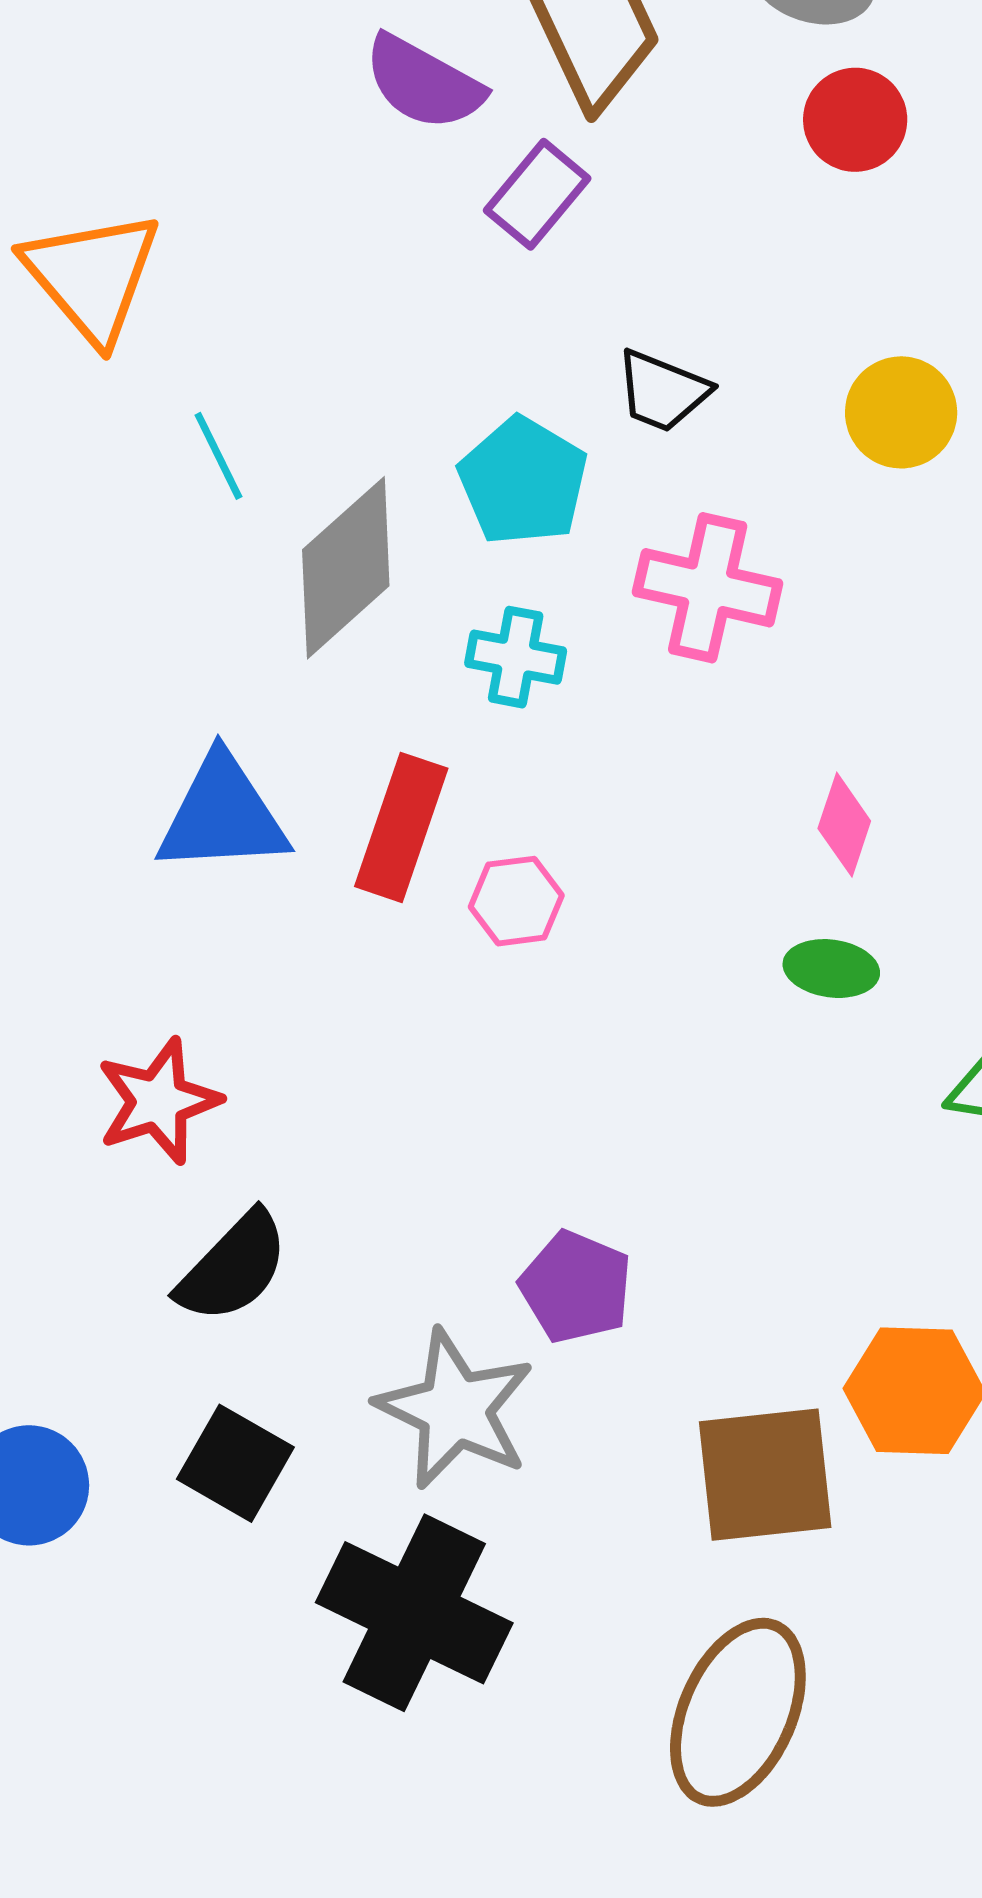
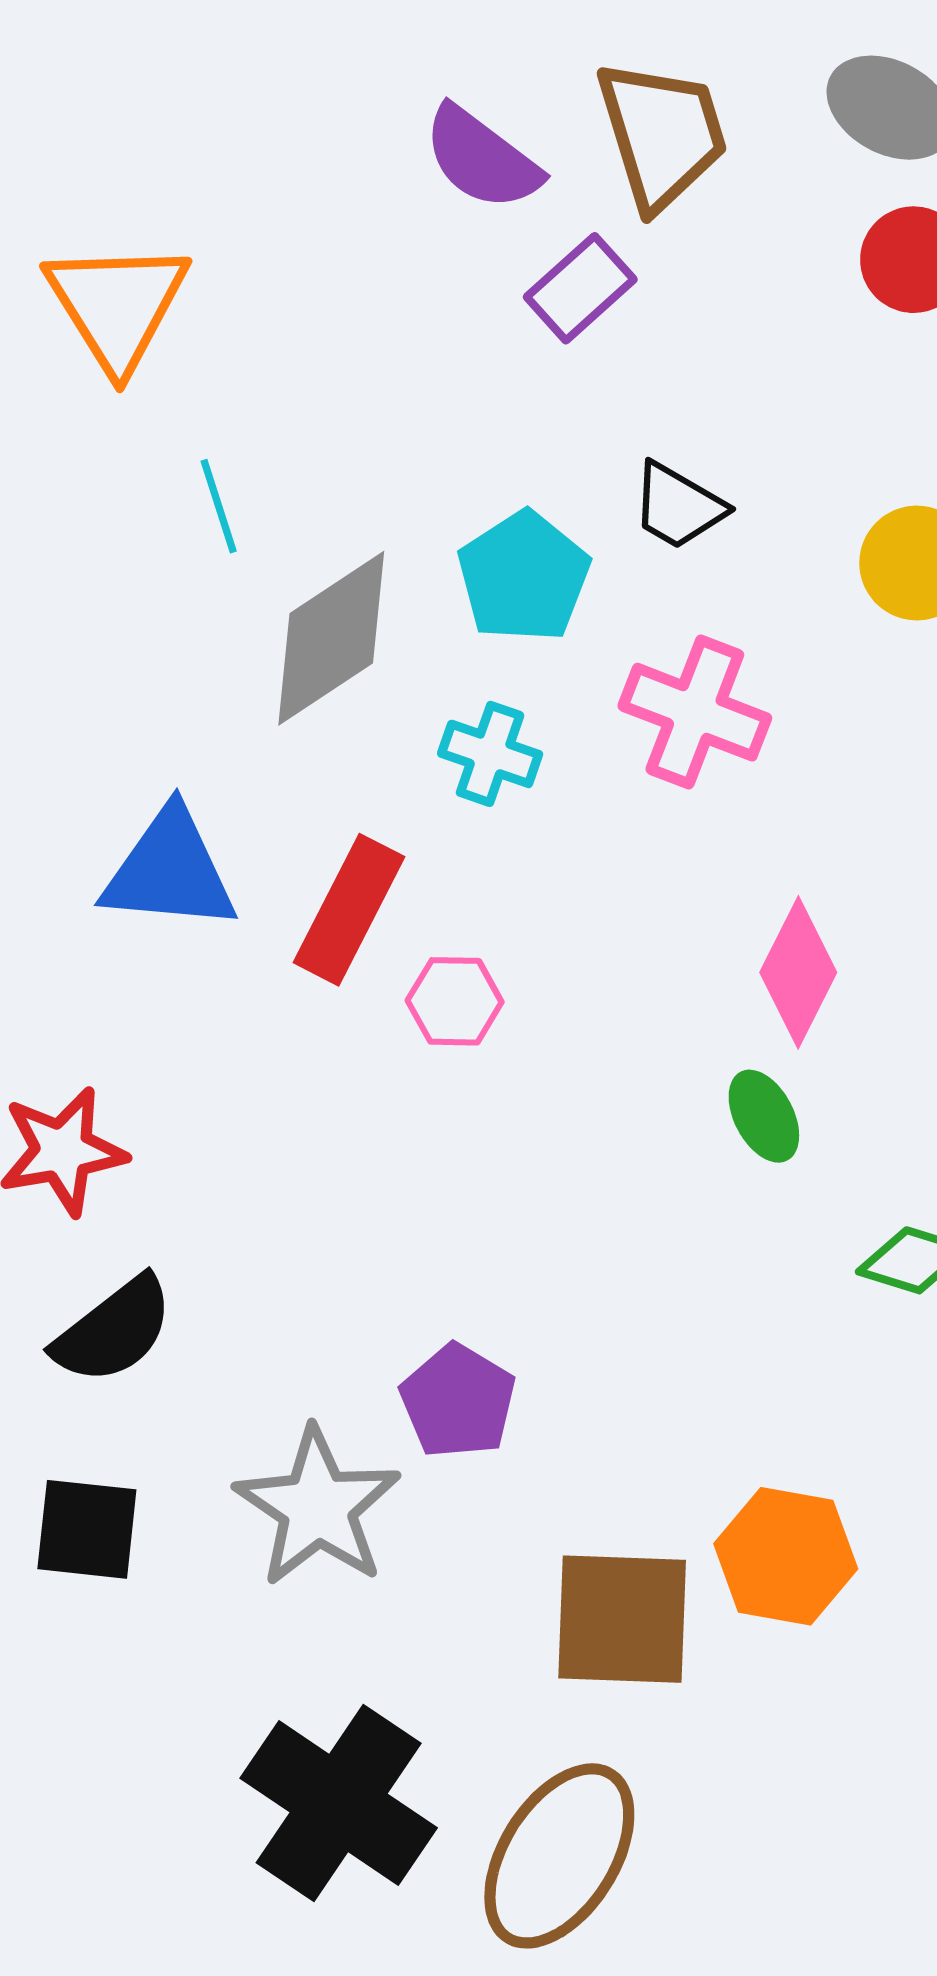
pink diamond: (844, 825) -> (798, 972), size x1.4
green ellipse: (831, 969) -> (764, 1116), turned 46
black square: (235, 1463) -> (87, 1529), turned -32
black cross: (414, 1613) -> (339, 1803), moved

